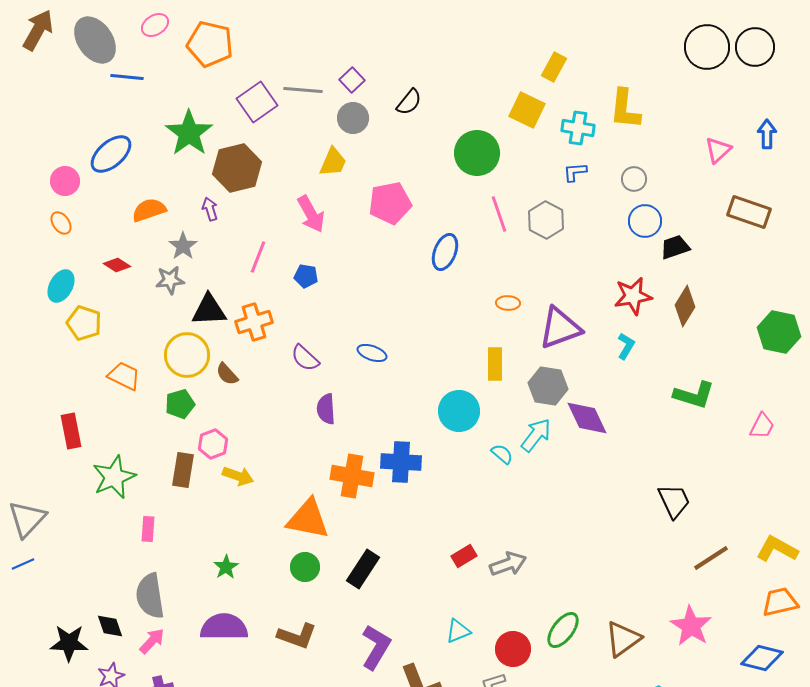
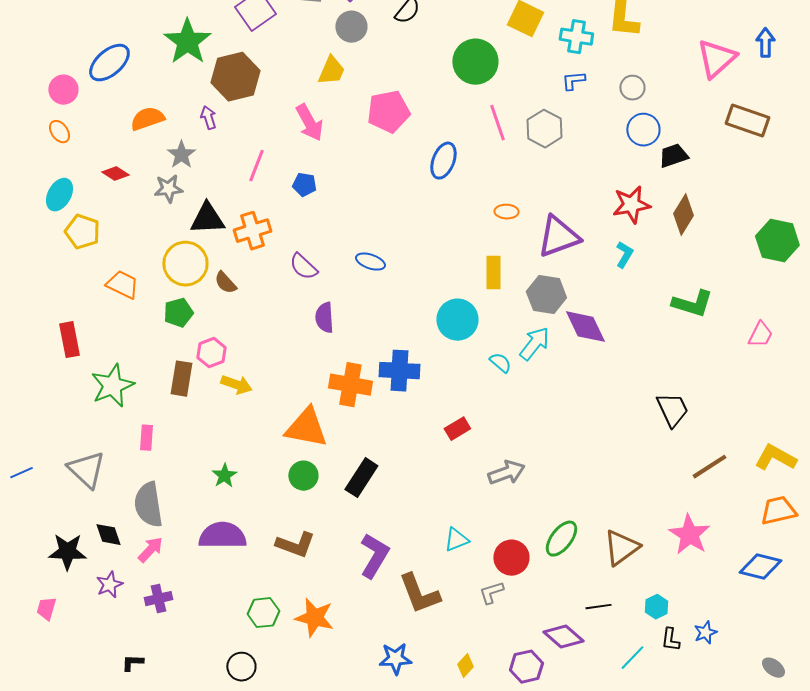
pink triangle: (718, 150) -> (716, 59), size x1.5
gray triangle: (27, 519) -> (86, 470), moved, turned -30
red rectangle: (464, 556) -> (457, 429), moved

